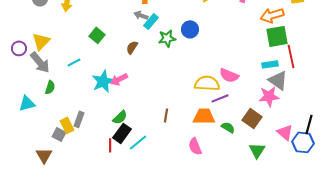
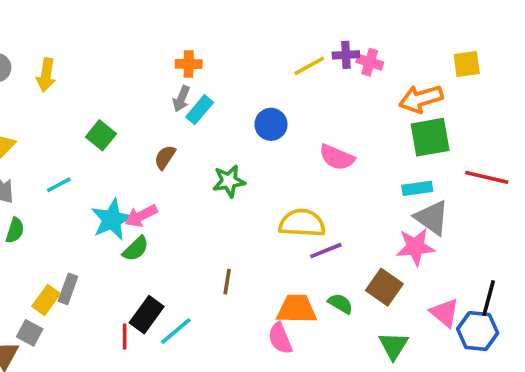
gray arrow: (141, 15) -> (181, 99), turned -88
green star: (167, 38) -> (229, 181), moved
red line: (291, 56) -> (487, 177), moved, turned -65
pink semicircle: (229, 75) -> (337, 157), moved
orange trapezoid: (204, 116) -> (297, 309), moved
green semicircle: (120, 117) -> (136, 249), moved
yellow rectangle: (67, 125) -> (46, 300), turned 63
gray square: (59, 134) -> (30, 333), moved

